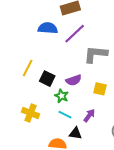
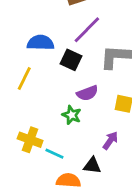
blue semicircle: (48, 28) -> (41, 43), moved
black square: (47, 79) -> (71, 60), moved
cyan line: (65, 115) -> (54, 154), moved

